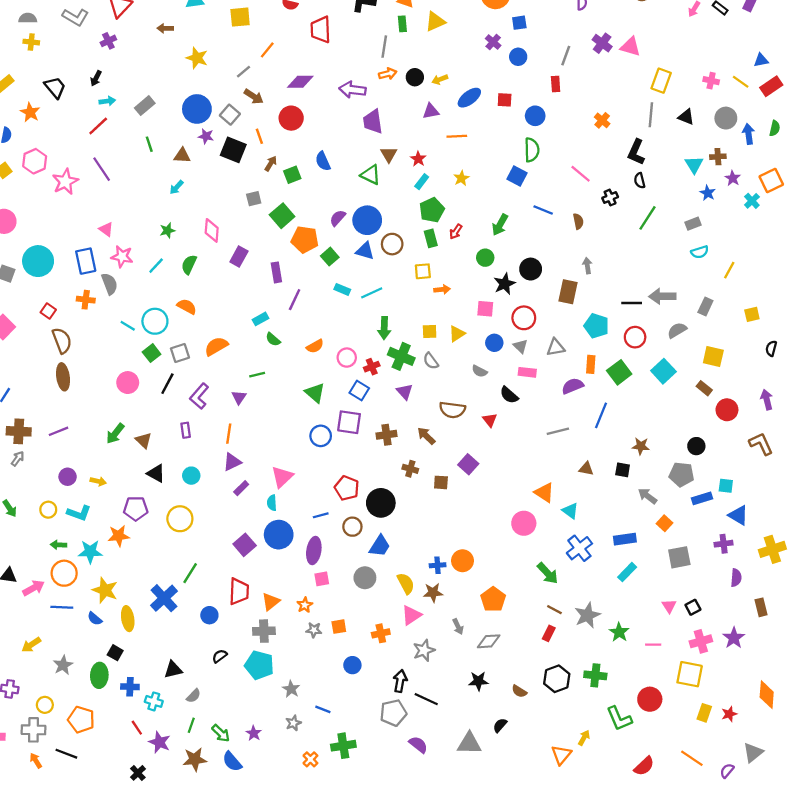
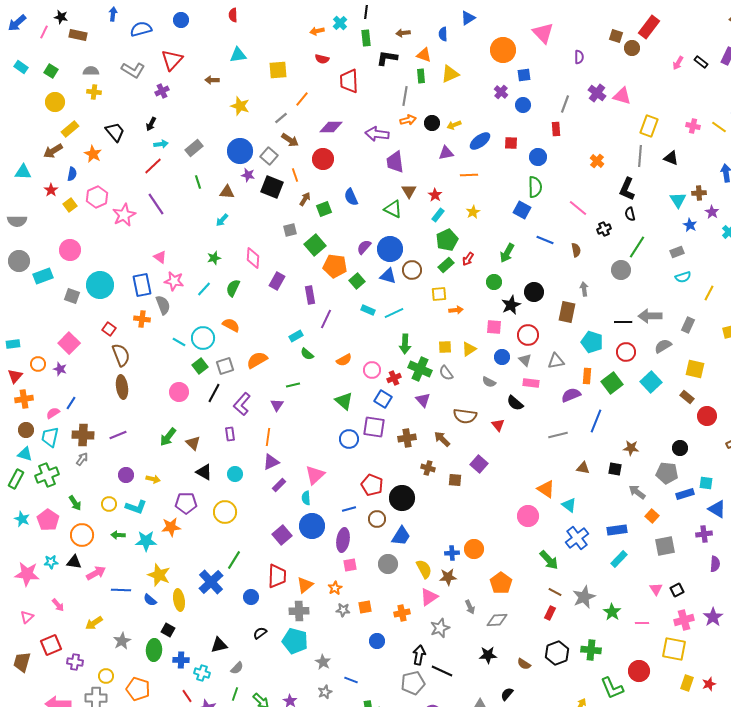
gray circle: (726, 118) -> (621, 270), moved
green rectangle: (431, 238) -> (446, 265), turned 63
orange circle: (64, 573) -> (82, 535), moved

